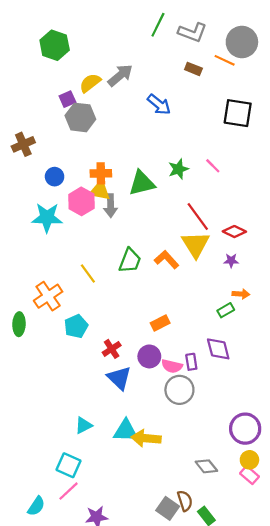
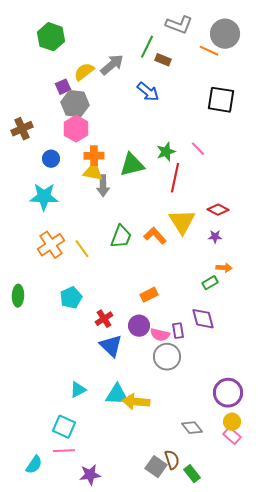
green line: (158, 25) -> (147, 47), moved
brown rectangle: (193, 69) -> (163, 60), moved
pink hexagon: (81, 201) -> (76, 129), moved
red line: (198, 216) -> (175, 178), moved, turned 48
orange cross: (48, 296) -> (51, 245), moved
pink line: (69, 491) -> (64, 451), turned 40

